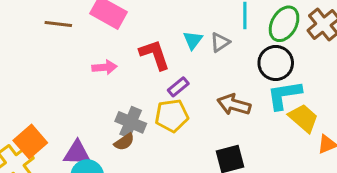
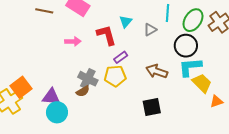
cyan triangle: (193, 40) -> (126, 22), moved

